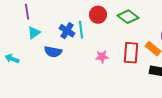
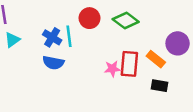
blue semicircle: (53, 52) -> (53, 63), moved
pink star: (102, 57) -> (112, 69), moved

